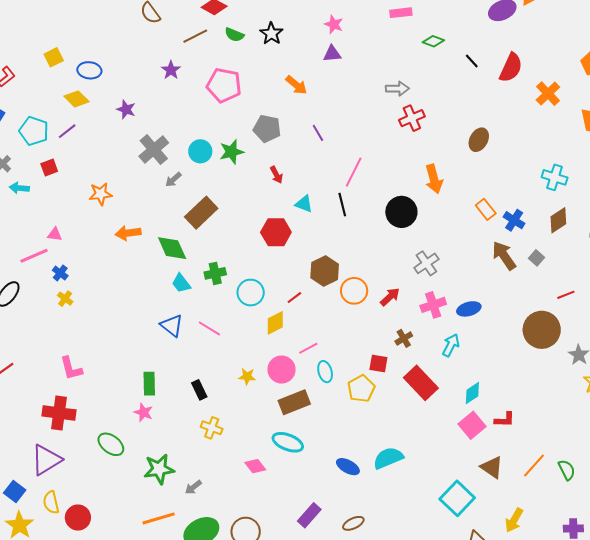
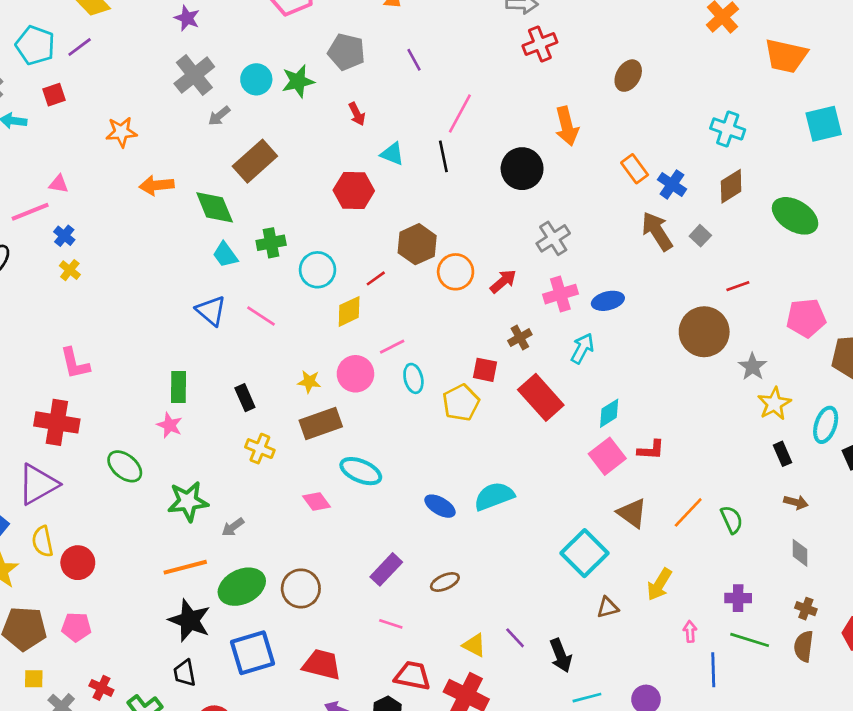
purple star: (126, 109) -> (187, 18), moved
brown rectangle: (294, 402) -> (321, 424), moved

